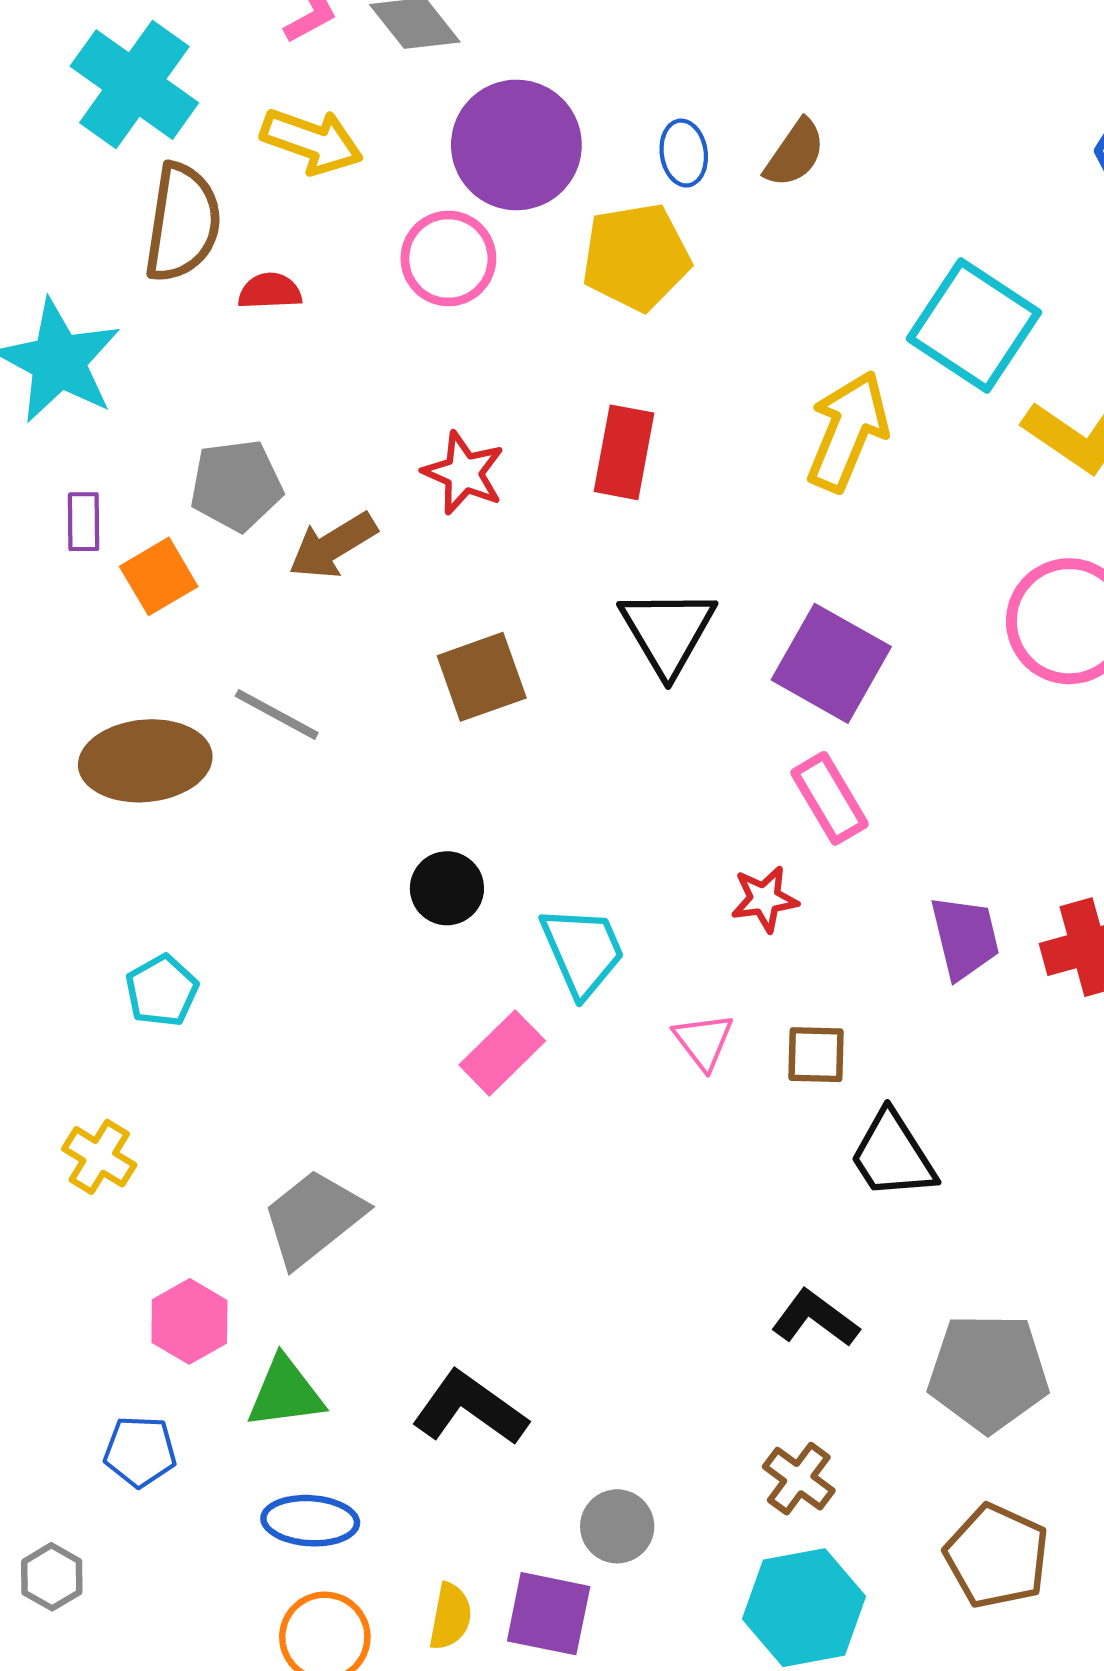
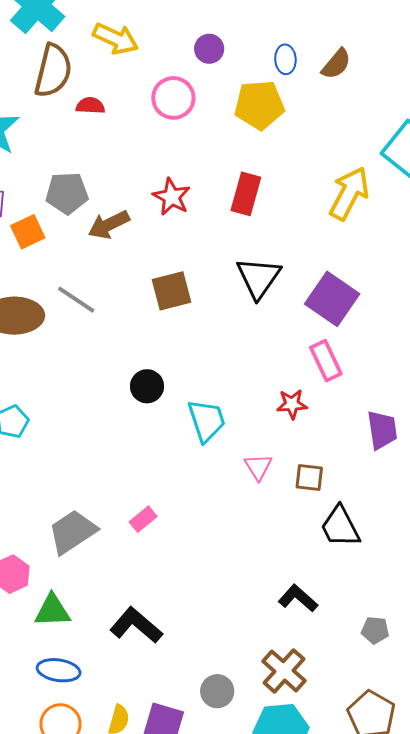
purple circle: (516, 145) -> (209, 49), size x0.5
pink rectangle: (502, 1053) -> (143, 519), moved, size x0.7
gray pentagon: (988, 1373) -> (375, 630), size x0.5
brown cross: (799, 1479) -> (284, 671), size x1.4
gray circle: (617, 1526) -> (217, 691), moved

